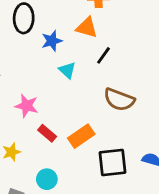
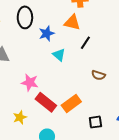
brown semicircle: (119, 100) -> (98, 75), size x0.6
red rectangle: (47, 133) -> (46, 102), size x1.5
black square: (113, 162) -> (95, 122), size x0.6

